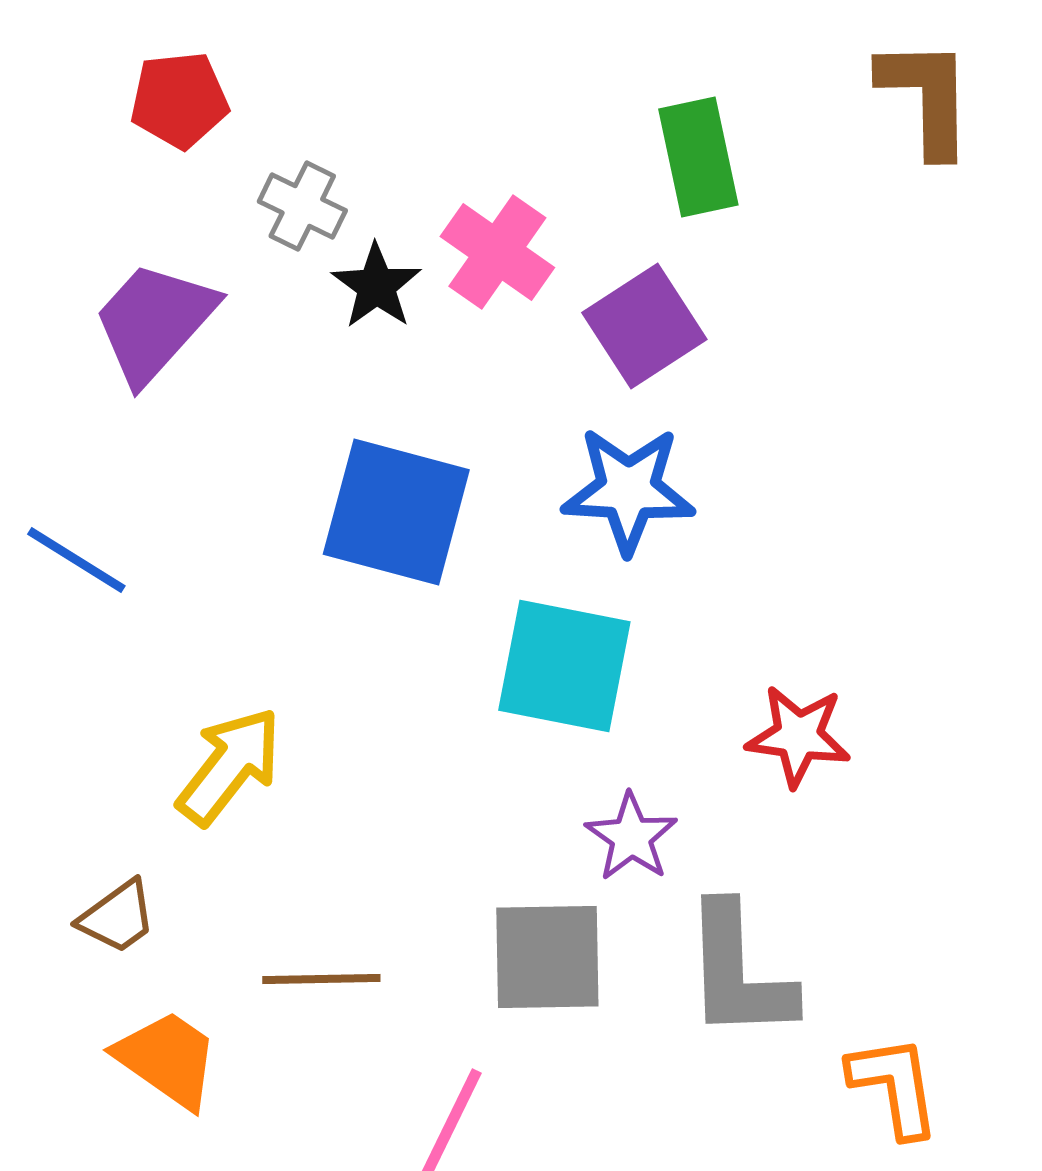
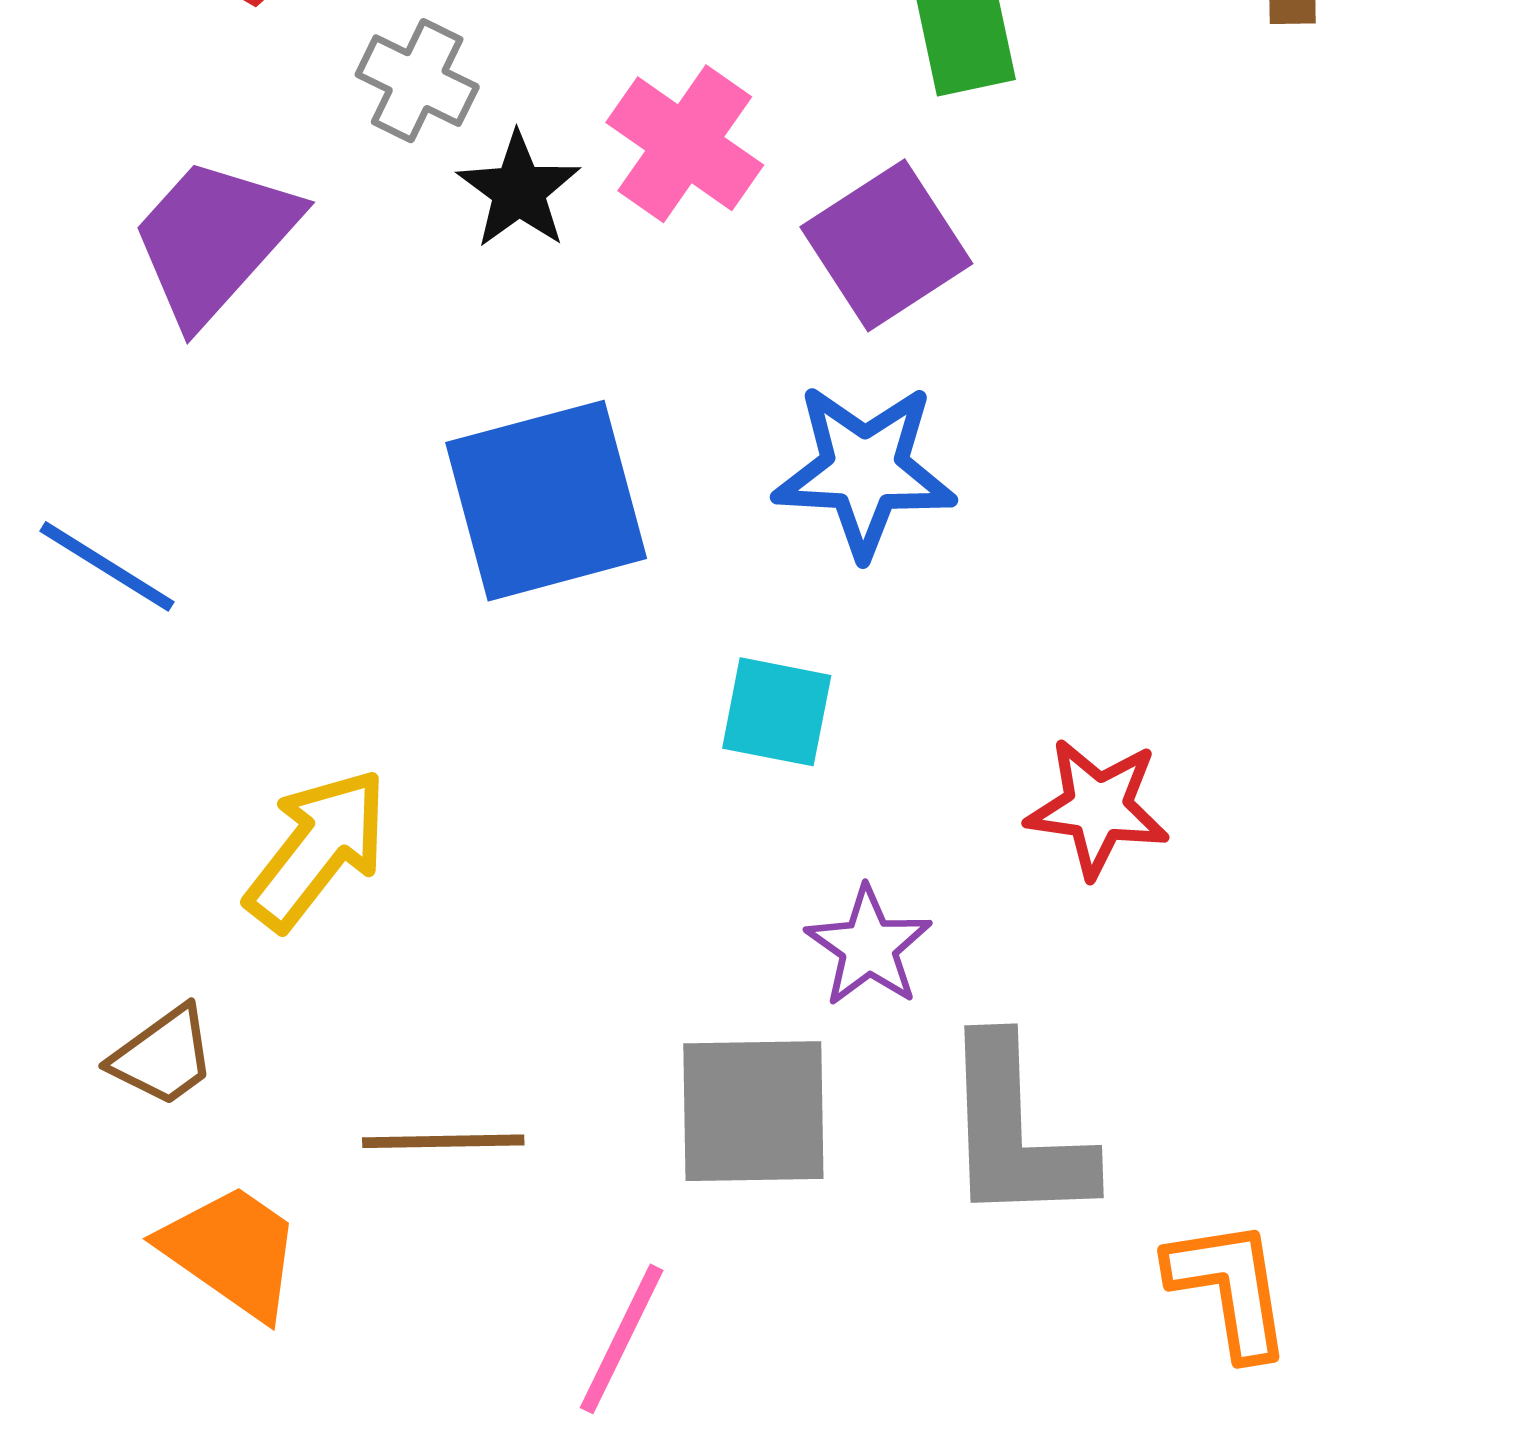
blue square: (396, 512) -> (546, 501), turned -30
cyan square: (564, 666) -> (777, 712), size x0.6

